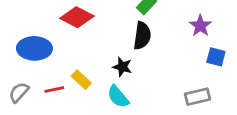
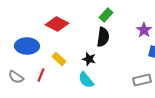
yellow rectangle: (81, 80) -> (59, 59), moved
red line: (54, 90) -> (41, 75), turned -56
gray semicircle: (19, 92) -> (16, 77), turned -98

